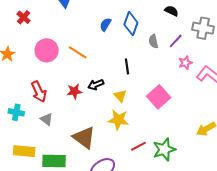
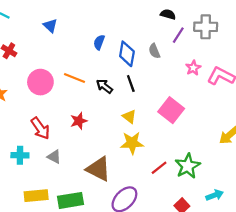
blue diamond: (131, 24) -> (127, 54), moved
purple line: (176, 41) -> (178, 35), moved
black arrow: (96, 85) -> (104, 86), moved, turned 70

